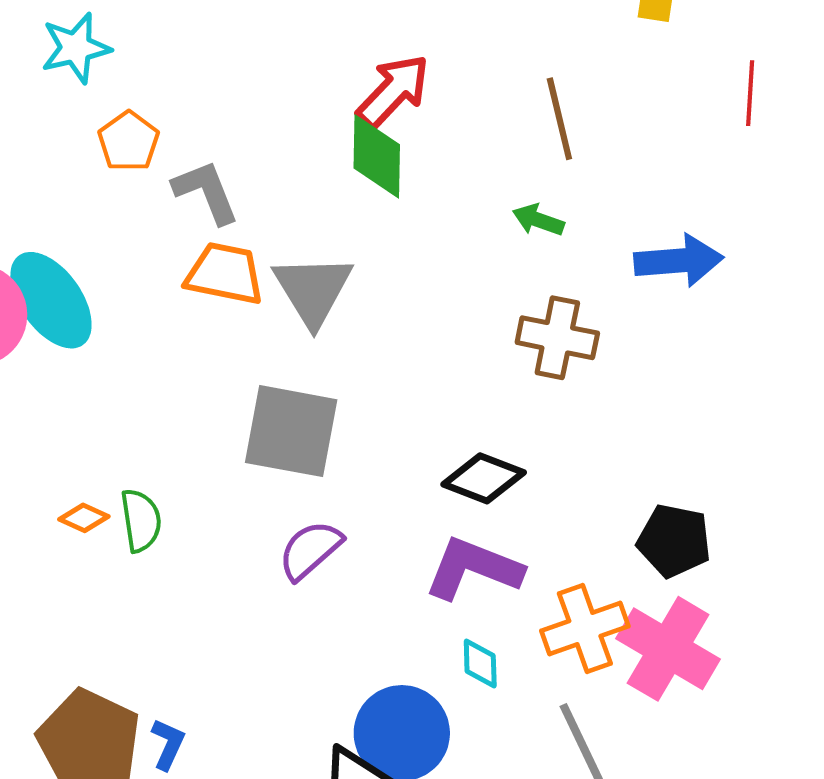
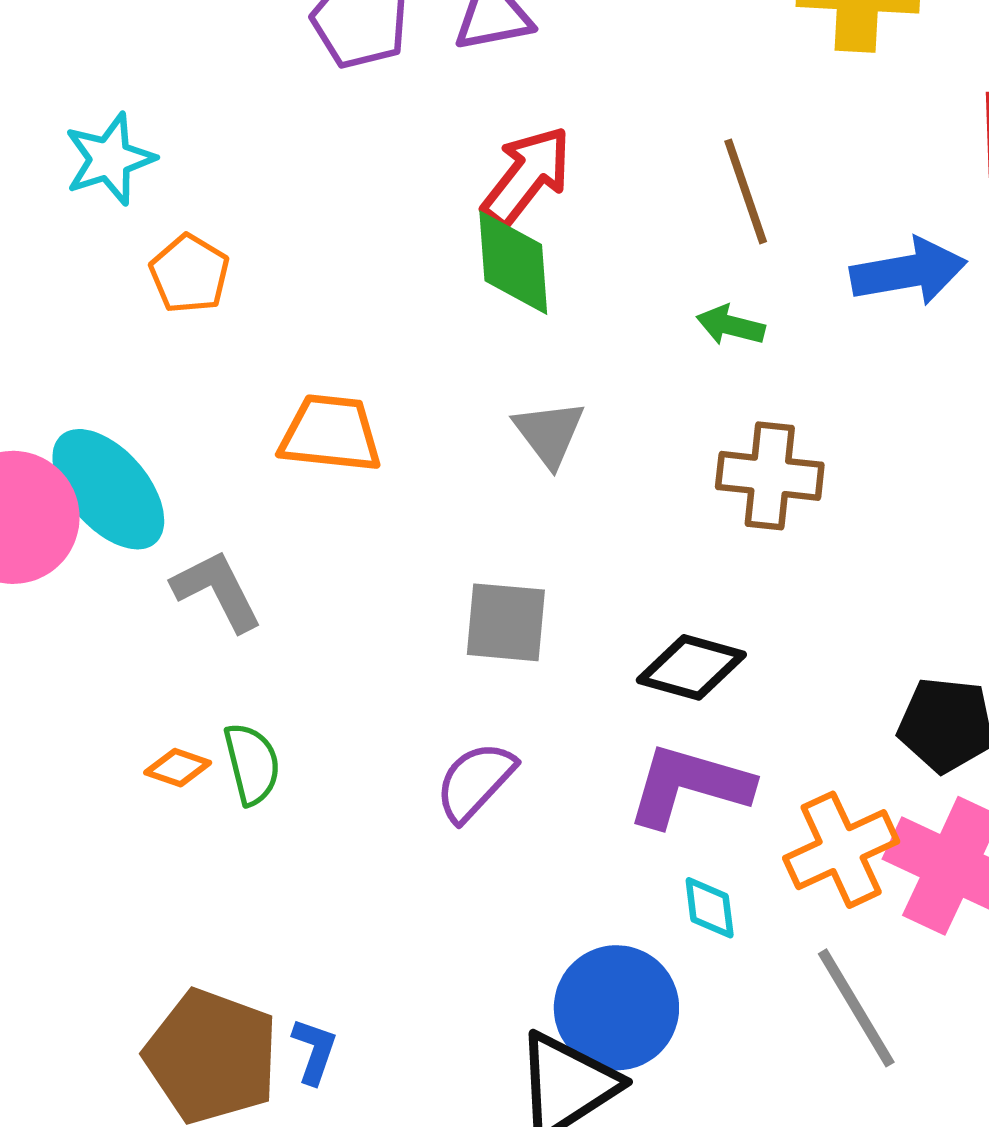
gray L-shape: (206, 192) -> (217, 591), moved
blue arrow: (679, 261) -> (908, 272), moved
gray triangle: (313, 290) -> (549, 433), moved, size x0.7
gray square: (291, 431) -> (506, 622), moved, size x0.7

